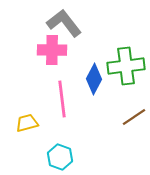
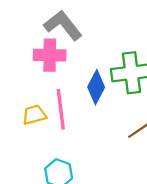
yellow trapezoid: (27, 123) -> (34, 115), moved

